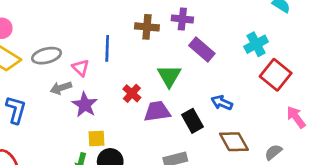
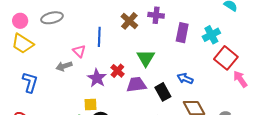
brown cross: (147, 27) -> (129, 21), turned 36
purple rectangle: (202, 50) -> (182, 33), moved, turned 60
gray ellipse: (47, 56) -> (52, 18), moved
purple star: (85, 105) -> (97, 78), moved
pink arrow: (296, 117) -> (240, 79), moved

